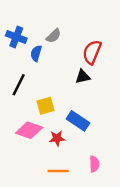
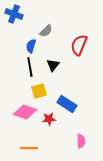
blue cross: (16, 37) -> (14, 14), moved
black triangle: (83, 77) -> (53, 65), moved, turned -40
black line: (19, 85) -> (30, 67), moved, turned -36
orange line: (58, 171) -> (29, 148), moved

